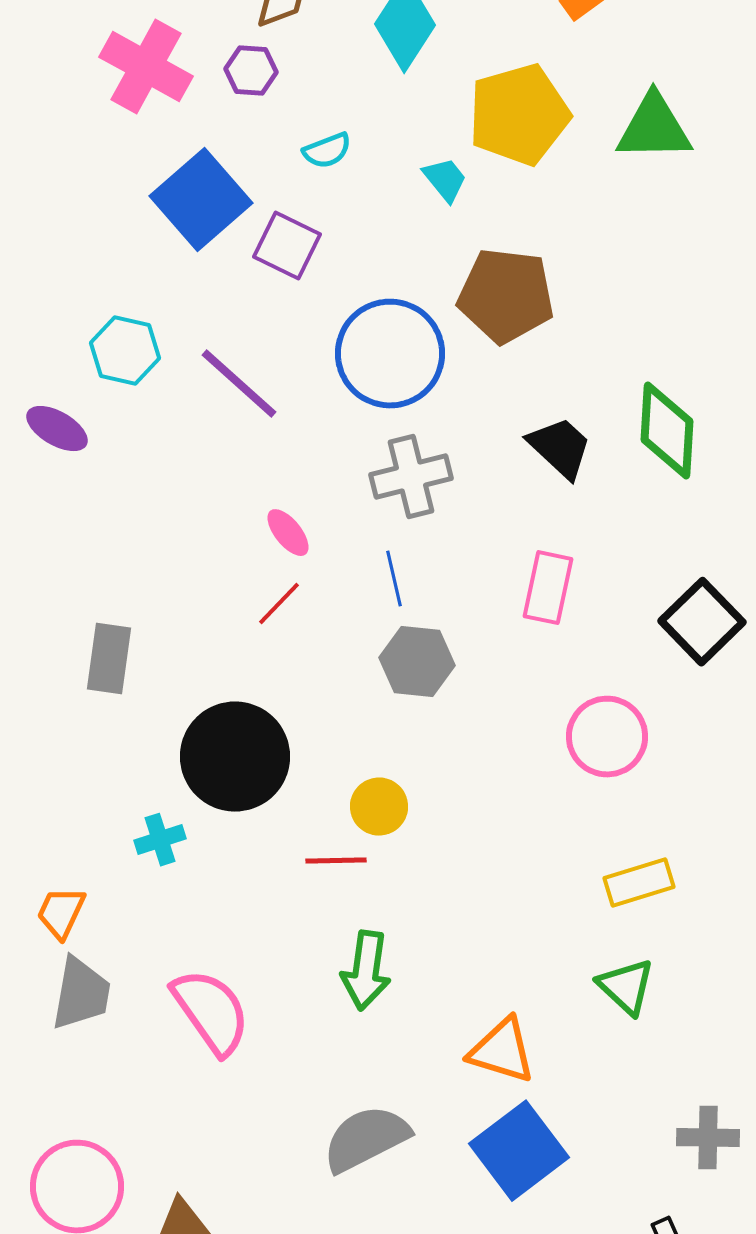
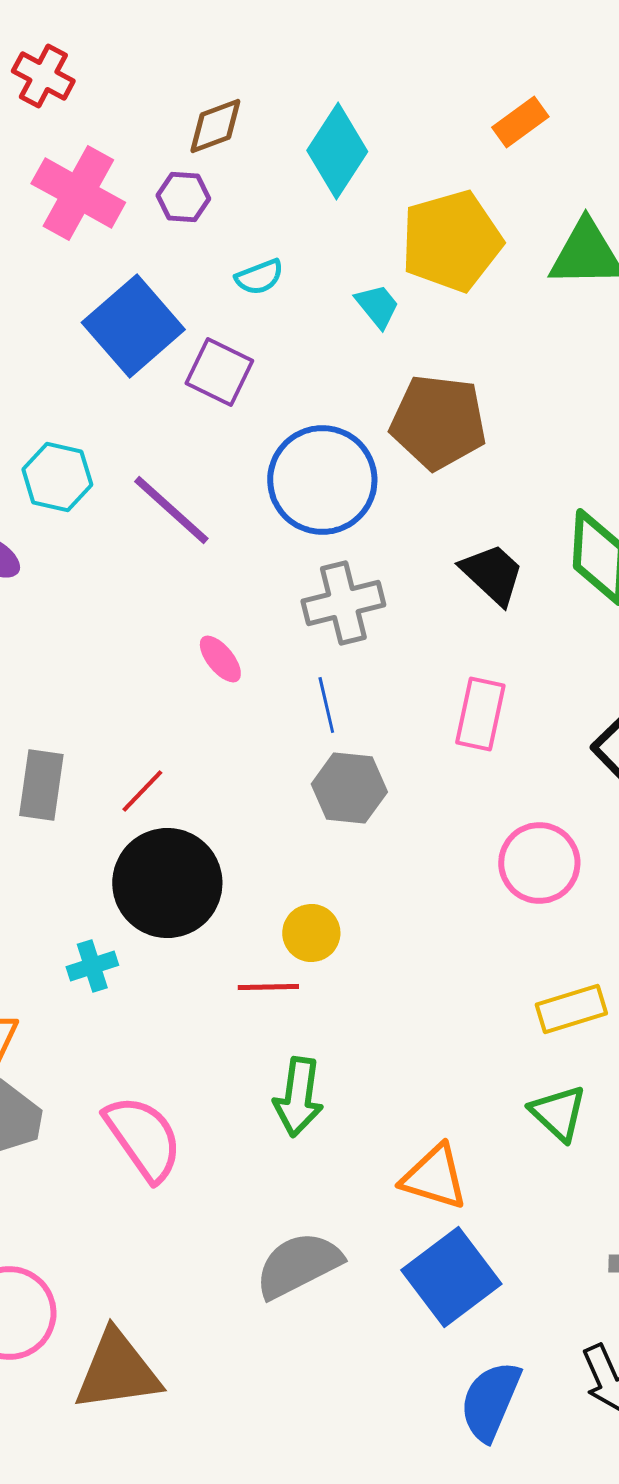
red line: (279, 604) -> (142, 791), moved

